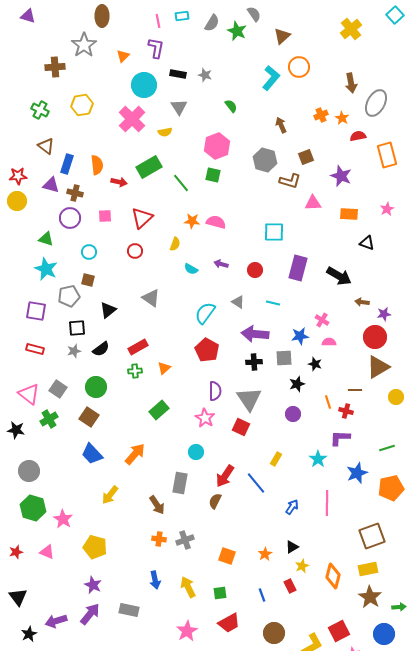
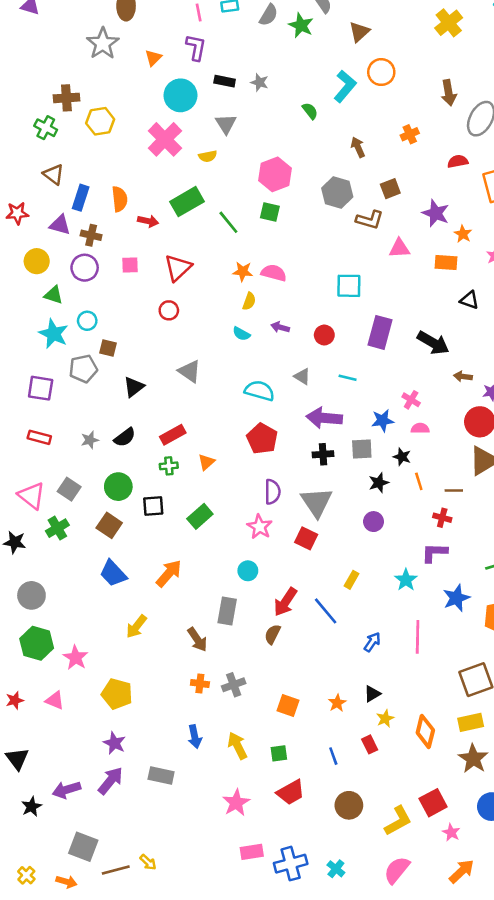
brown cross: (55, 67) -> (66, 98), moved
green semicircle: (231, 106) -> (310, 111), moved
orange star: (342, 118) -> (463, 234), moved
yellow circle: (17, 201) -> (37, 261), moved
yellow semicircle: (175, 244) -> (249, 301), moved
cyan circle: (89, 252) -> (87, 321), moved
cyan semicircle: (205, 313) -> (260, 391), turned 70
black square: (77, 328) -> (153, 506), moved
orange line: (328, 402) -> (419, 481), moved

